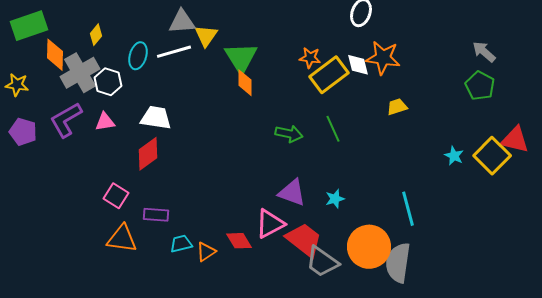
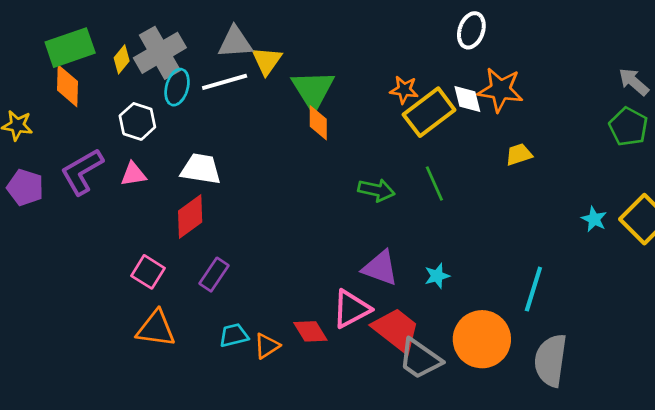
green rectangle: (29, 26) -> (70, 48), moved
gray cross: (80, 73) -> (160, 53), moved
cyan line: (408, 209) -> (533, 289), turned 32
purple rectangle: (156, 215) -> (214, 275), moved, turned -60
gray semicircle: (398, 263) -> (551, 360), moved

